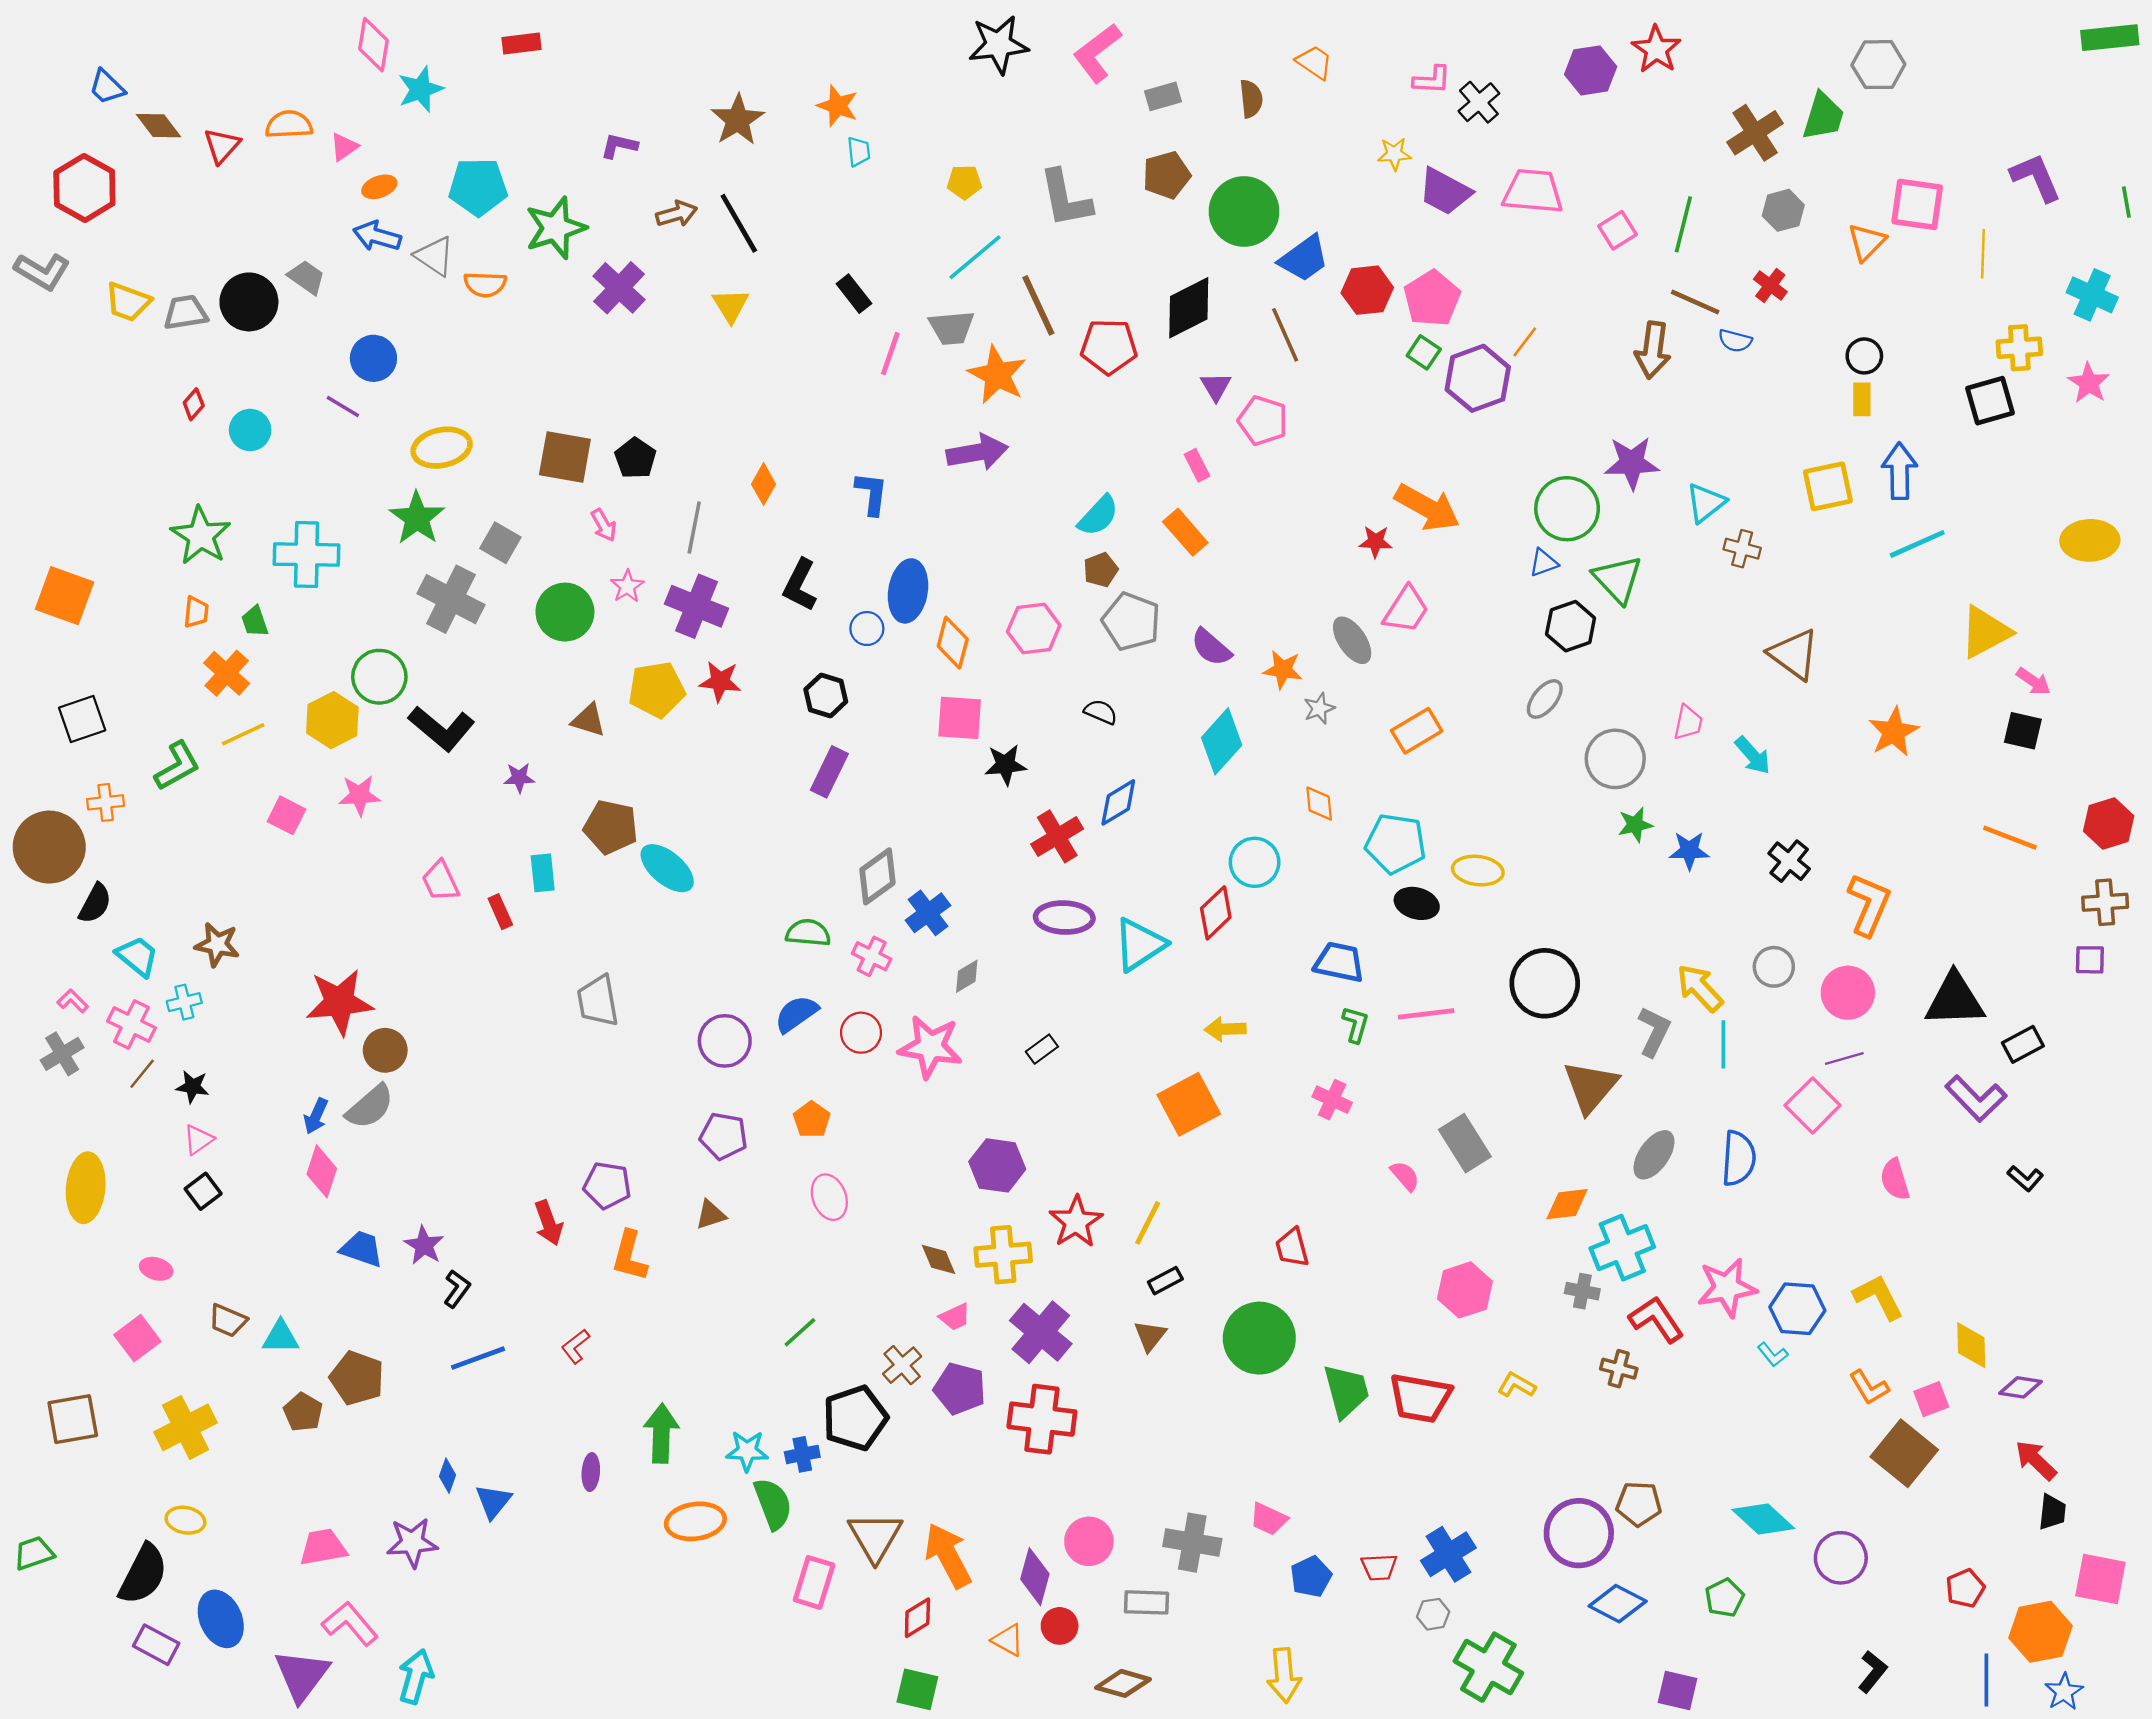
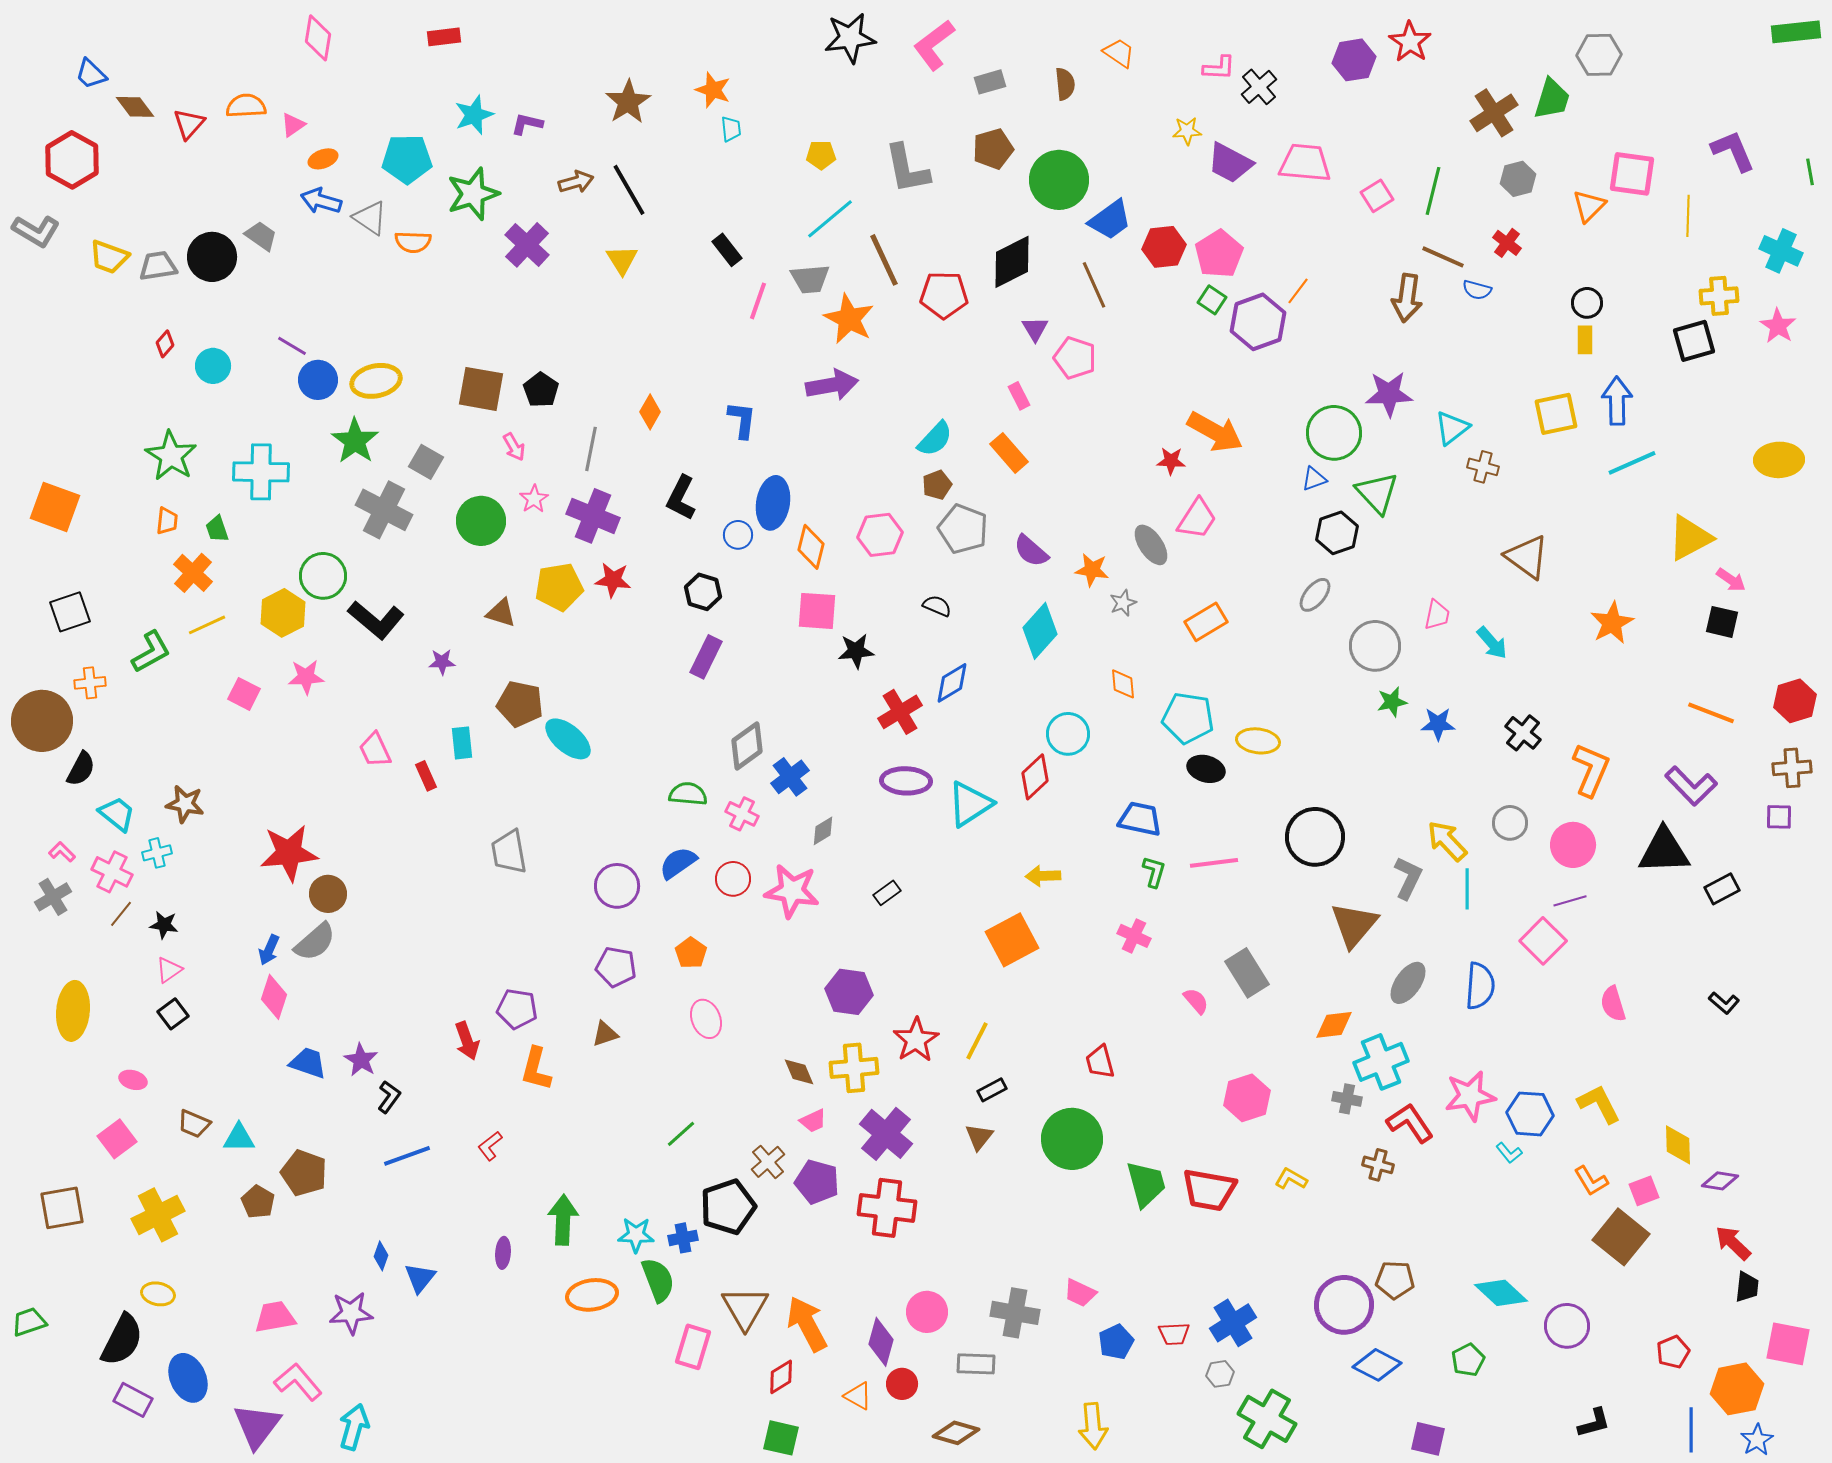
cyan star: (420, 89) -> (474, 115), moved
blue circle: (373, 358) -> (318, 380), moved
purple L-shape: (1976, 1098) -> (1691, 786), moved
black L-shape: (1873, 1672) -> (1594, 1423), turned 36

